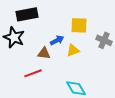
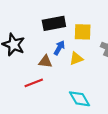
black rectangle: (27, 14) -> (54, 23), moved
blue arrow: (57, 40) -> (59, 48), turned -32

